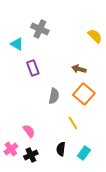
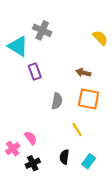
cyan triangle: (17, 44) -> (18, 46), size x1.5
orange square: (84, 94) -> (89, 99), turned -30
pink cross: (11, 149) -> (13, 149), moved

